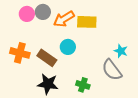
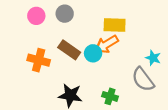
pink circle: (27, 14) -> (36, 16), moved
orange arrow: (64, 19) -> (107, 44), moved
brown rectangle: (47, 58) -> (69, 50), moved

